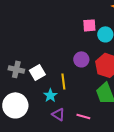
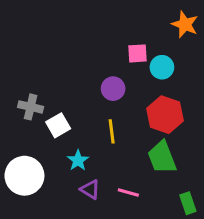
purple circle: (81, 59) -> (113, 89), moved
gray cross: (16, 69) -> (31, 107), moved
yellow line: (63, 81) -> (112, 131), moved

